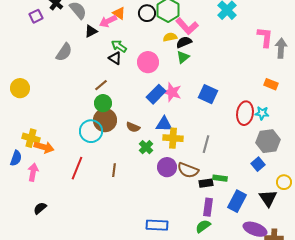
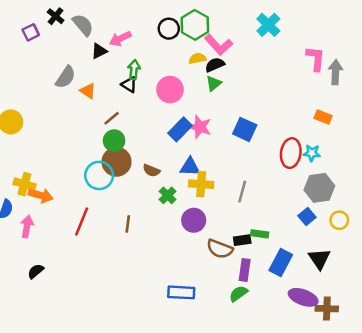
orange triangle: (119, 13) -> (88, 91), moved
green arrow: (119, 46) -> (134, 70), turned 63
brown semicircle: (188, 170) -> (220, 249), moved
yellow circle: (284, 182) -> (339, 220), moved

